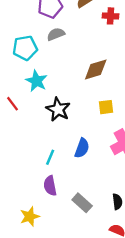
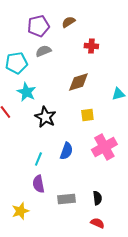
red cross: (110, 16) -> (91, 46), moved
gray rectangle: (82, 203) -> (66, 199), turned -48

